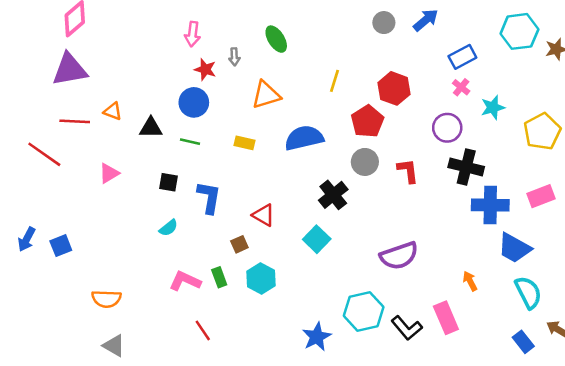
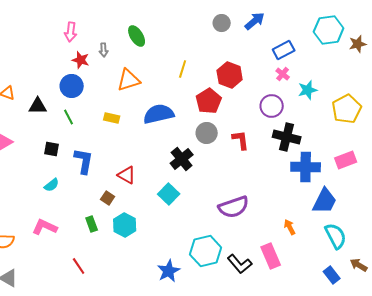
green line: (190, 142) -> (69, 117), turned 49
brown square: (239, 244) -> (108, 198), turned -32
blue trapezoid: (514, 248) -> (325, 201), turned -92
pink L-shape: (185, 281) -> (45, 227), moved

